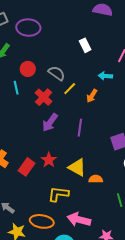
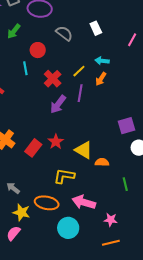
gray semicircle: (57, 73) -> (64, 33), moved
cyan arrow: (105, 76) -> (102, 61), moved
purple line: (80, 128) -> (80, 93), moved

